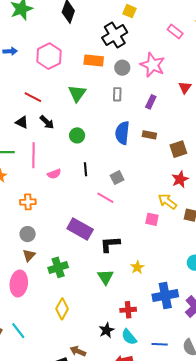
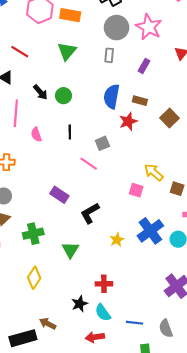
orange rectangle: (94, 61) -> (70, 15), moved
gray circle: (122, 68) -> (117, 28), size x1.5
black arrow: (47, 122) -> (40, 92), moved
brown square: (178, 149) -> (169, 118), turned -30
pink semicircle: (54, 174) -> (36, 134), turned 88
red star: (180, 179) -> (128, 121), moved
purple rectangle: (80, 229) -> (59, 195), size x0.7
black L-shape: (110, 244) -> (90, 213), turned -30
green triangle: (106, 277) -> (70, 250), moved
blue cross: (165, 296) -> (150, 231), moved, turned -30

